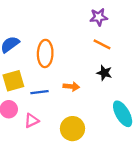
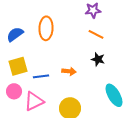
orange ellipse: (45, 53) -> (46, 28), moved
pink triangle: (32, 121) -> (34, 101), size x1.5

